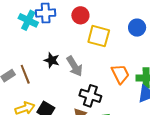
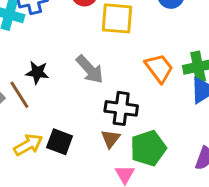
black star: (52, 60) -> (37, 72), moved

